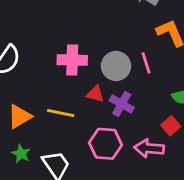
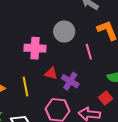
gray circle: (116, 66) -> (64, 32), moved
yellow line: (61, 113) -> (26, 87), turned 66

